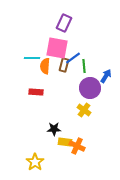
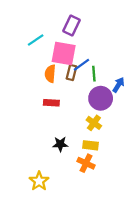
cyan line: (32, 58) -> (36, 40), moved, turned -35
red rectangle: (36, 92) -> (51, 103), moved
yellow rectangle: (65, 142) -> (91, 145), moved

